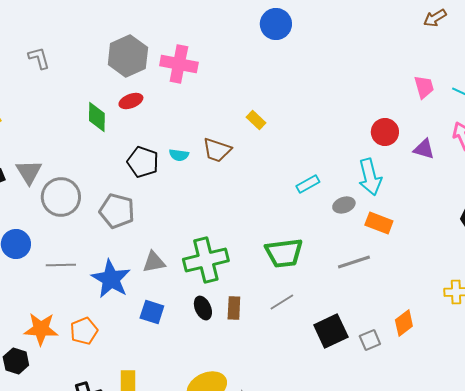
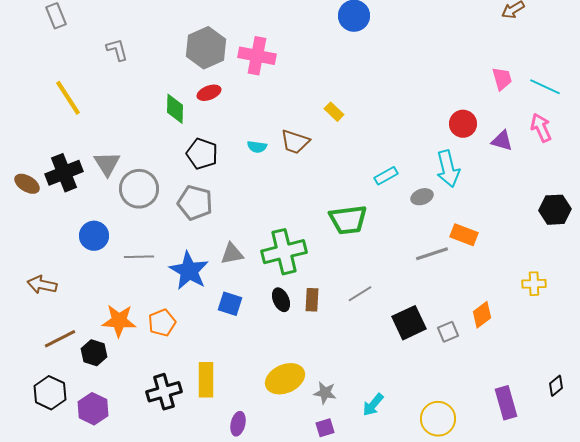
black pentagon: (143, 162) -> (202, 154), moved
orange rectangle: (379, 223) -> (464, 235), moved
green trapezoid: (284, 253) -> (348, 220), moved

